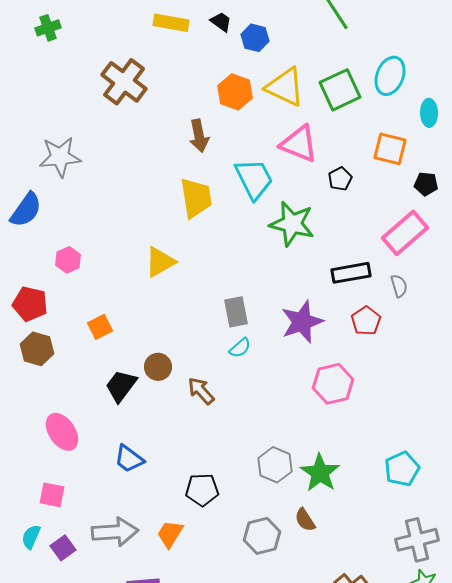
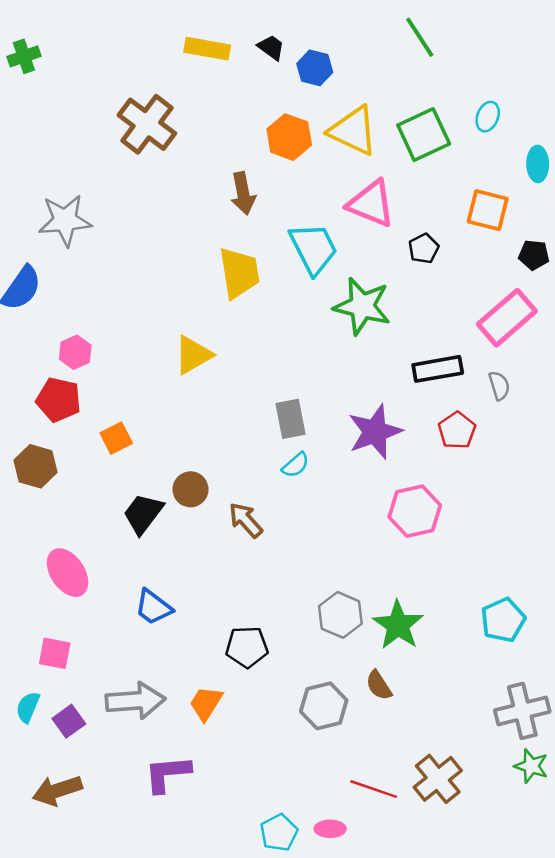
green cross: (48, 28) -> (24, 56), moved
cyan ellipse: (390, 76) -> (488, 117), size x0.6
red pentagon: (30, 304) -> (59, 400), moved

